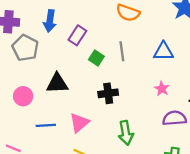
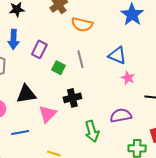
blue triangle: (163, 51) -> (117, 55), turned 30
pink star: (162, 89) -> (128, 78), moved
purple semicircle: (174, 118) -> (121, 116), moved
pink triangle: (79, 123) -> (48, 114), moved

